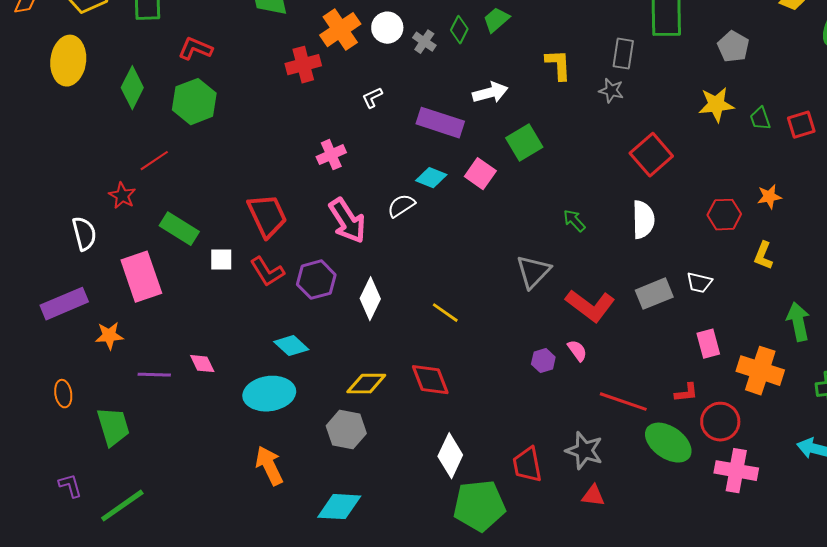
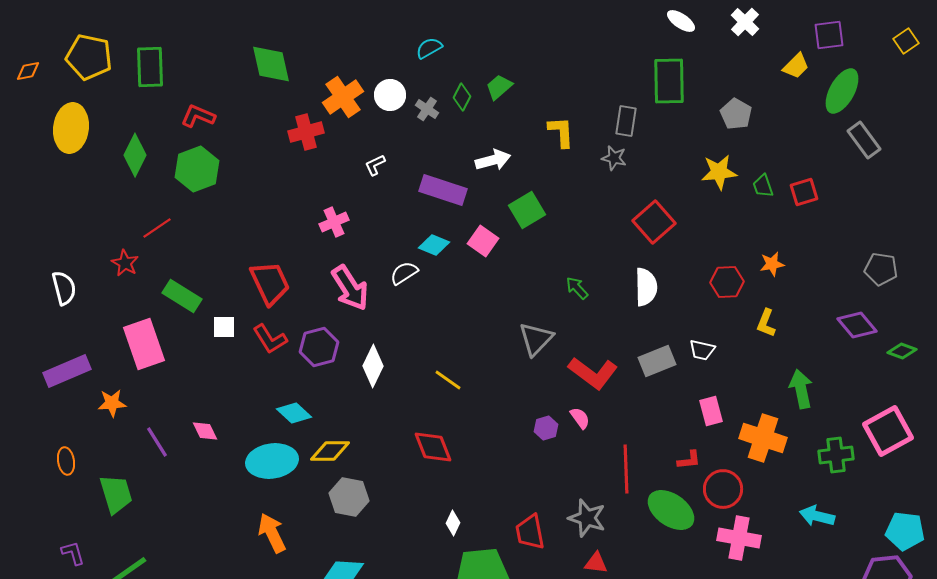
white semicircle: (84, 234) -> (64, 288), moved
purple line: (154, 375) -> (157, 442), turned 56
yellow diamond: (366, 384) -> (330, 451), moved
red line: (623, 402) -> (626, 469), turned 69
white diamond: (450, 456) -> (453, 523), size x0.6

